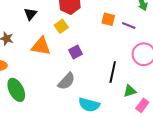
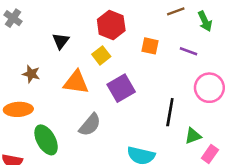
orange square: (108, 19) -> (150, 46), moved
purple square: (76, 52) -> (121, 88), size x1.5
gray semicircle: (66, 81) -> (90, 125), moved

